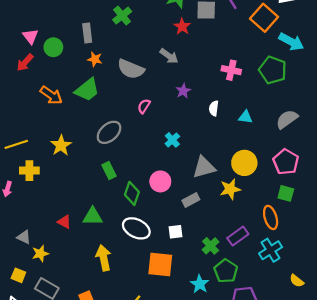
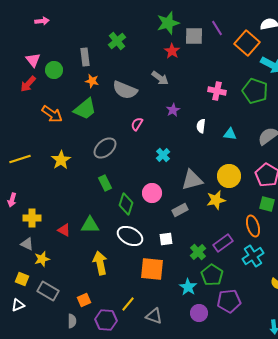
yellow cross: (29, 171) -> (32, 218), moved

